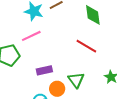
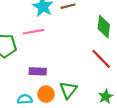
red line: (86, 46) -> (101, 59), moved

